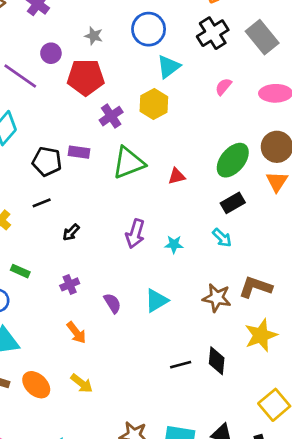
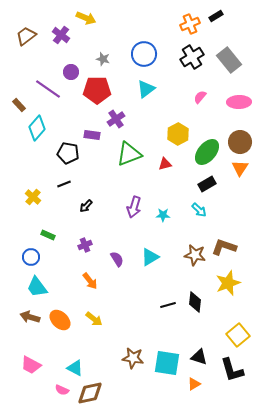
cyan triangle: (169, 67) -> (146, 89), moved
yellow hexagon: (154, 104) -> (178, 134), moved
purple rectangle: (79, 152) -> (92, 135), moved

